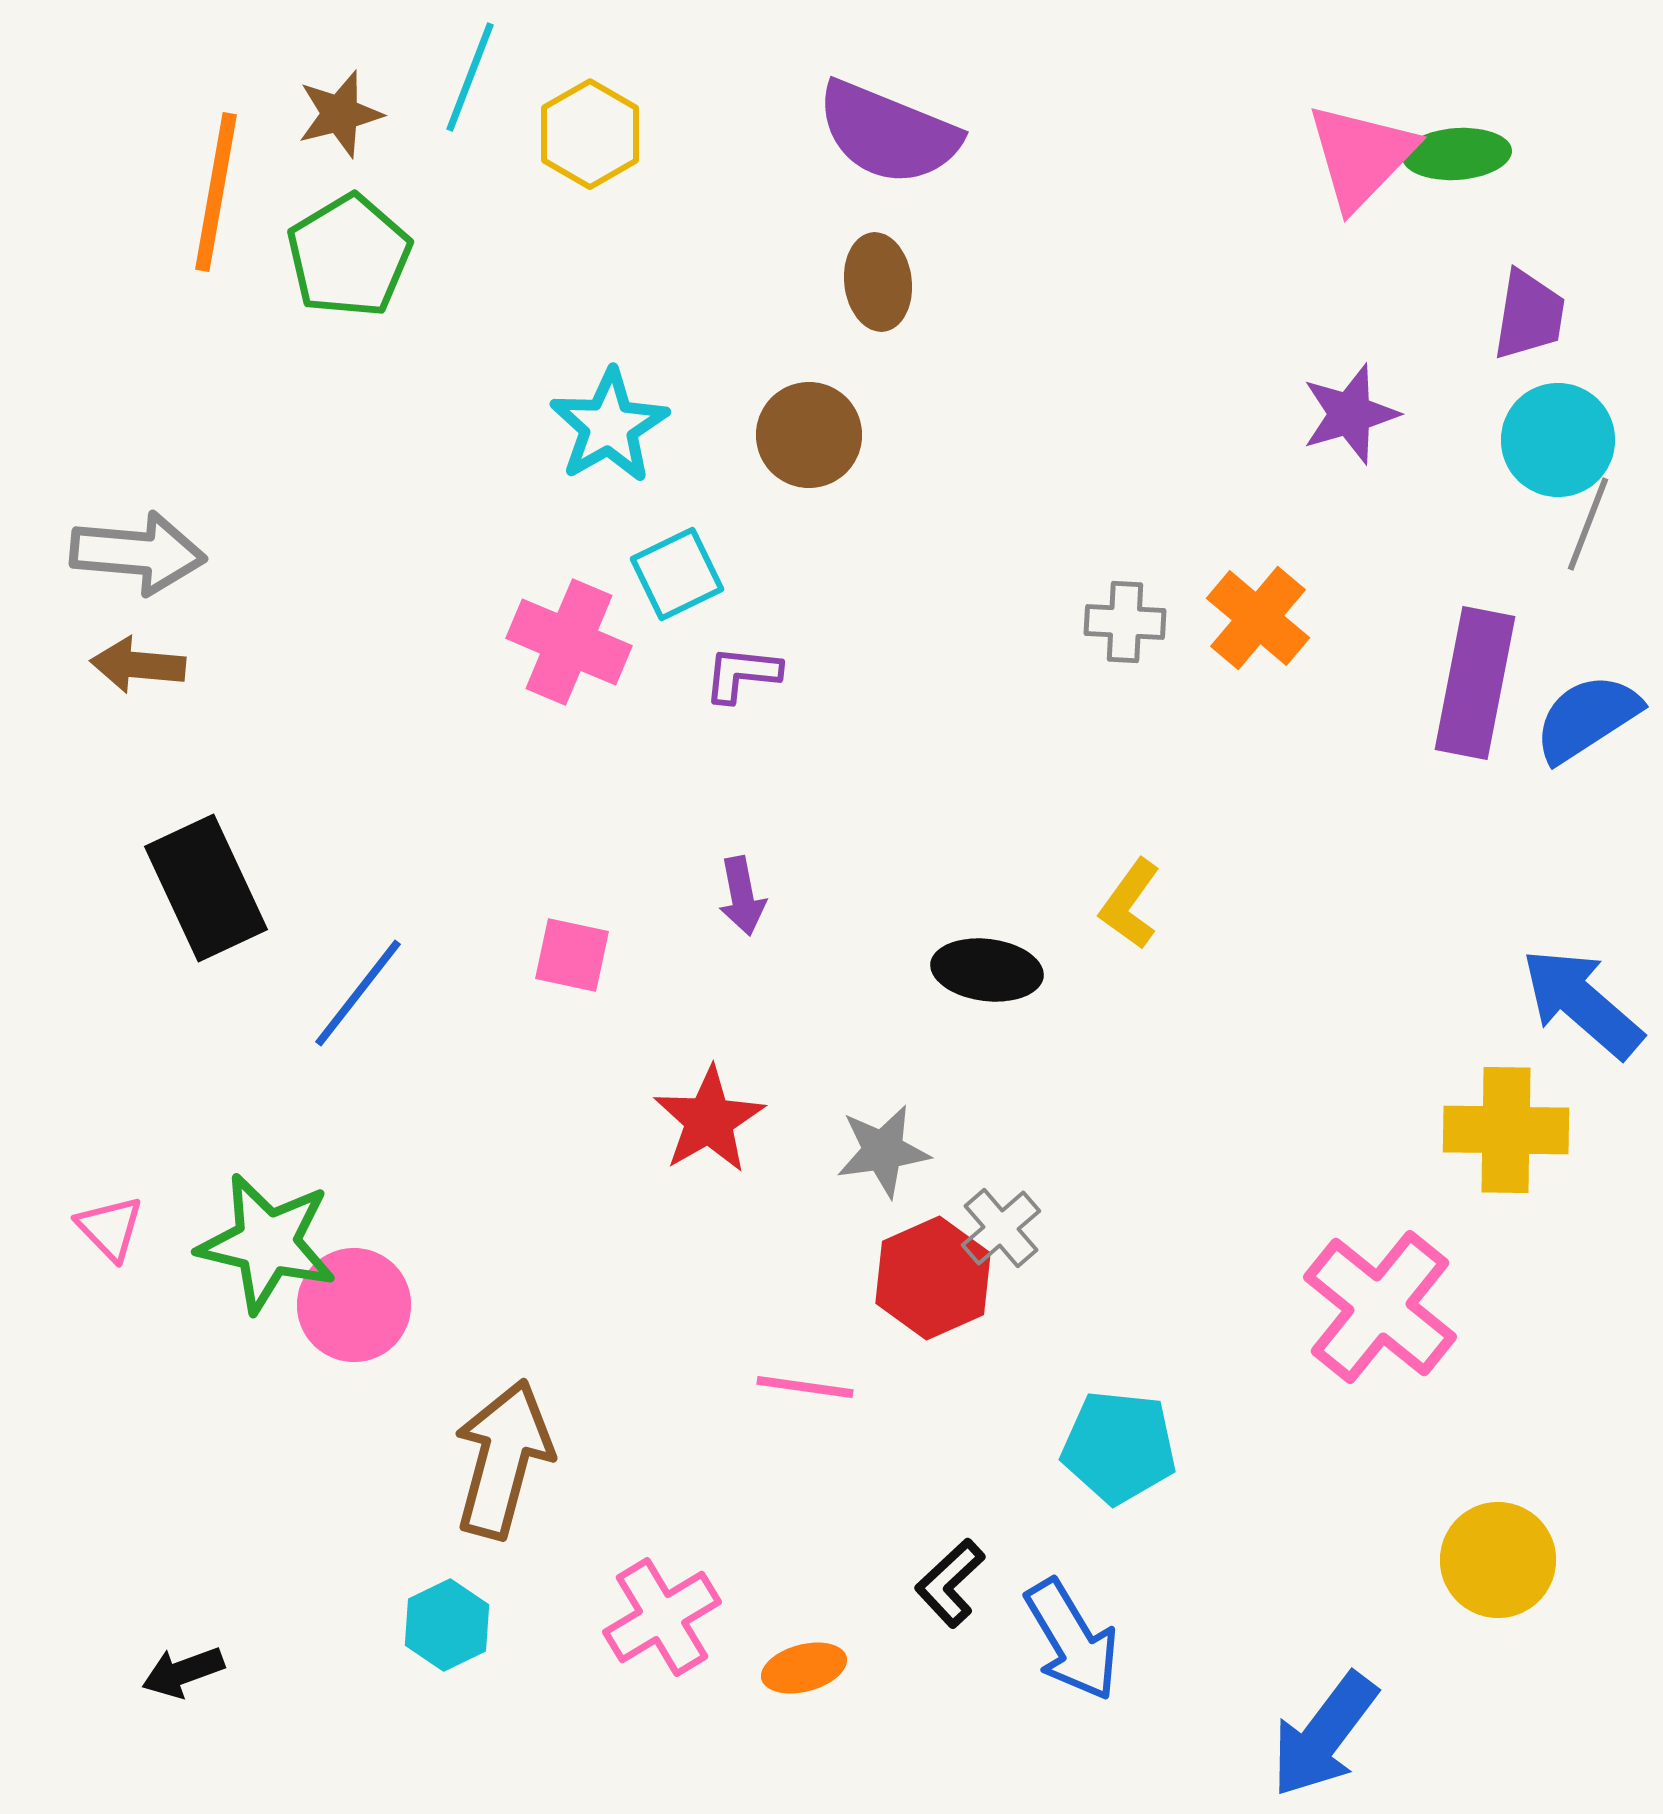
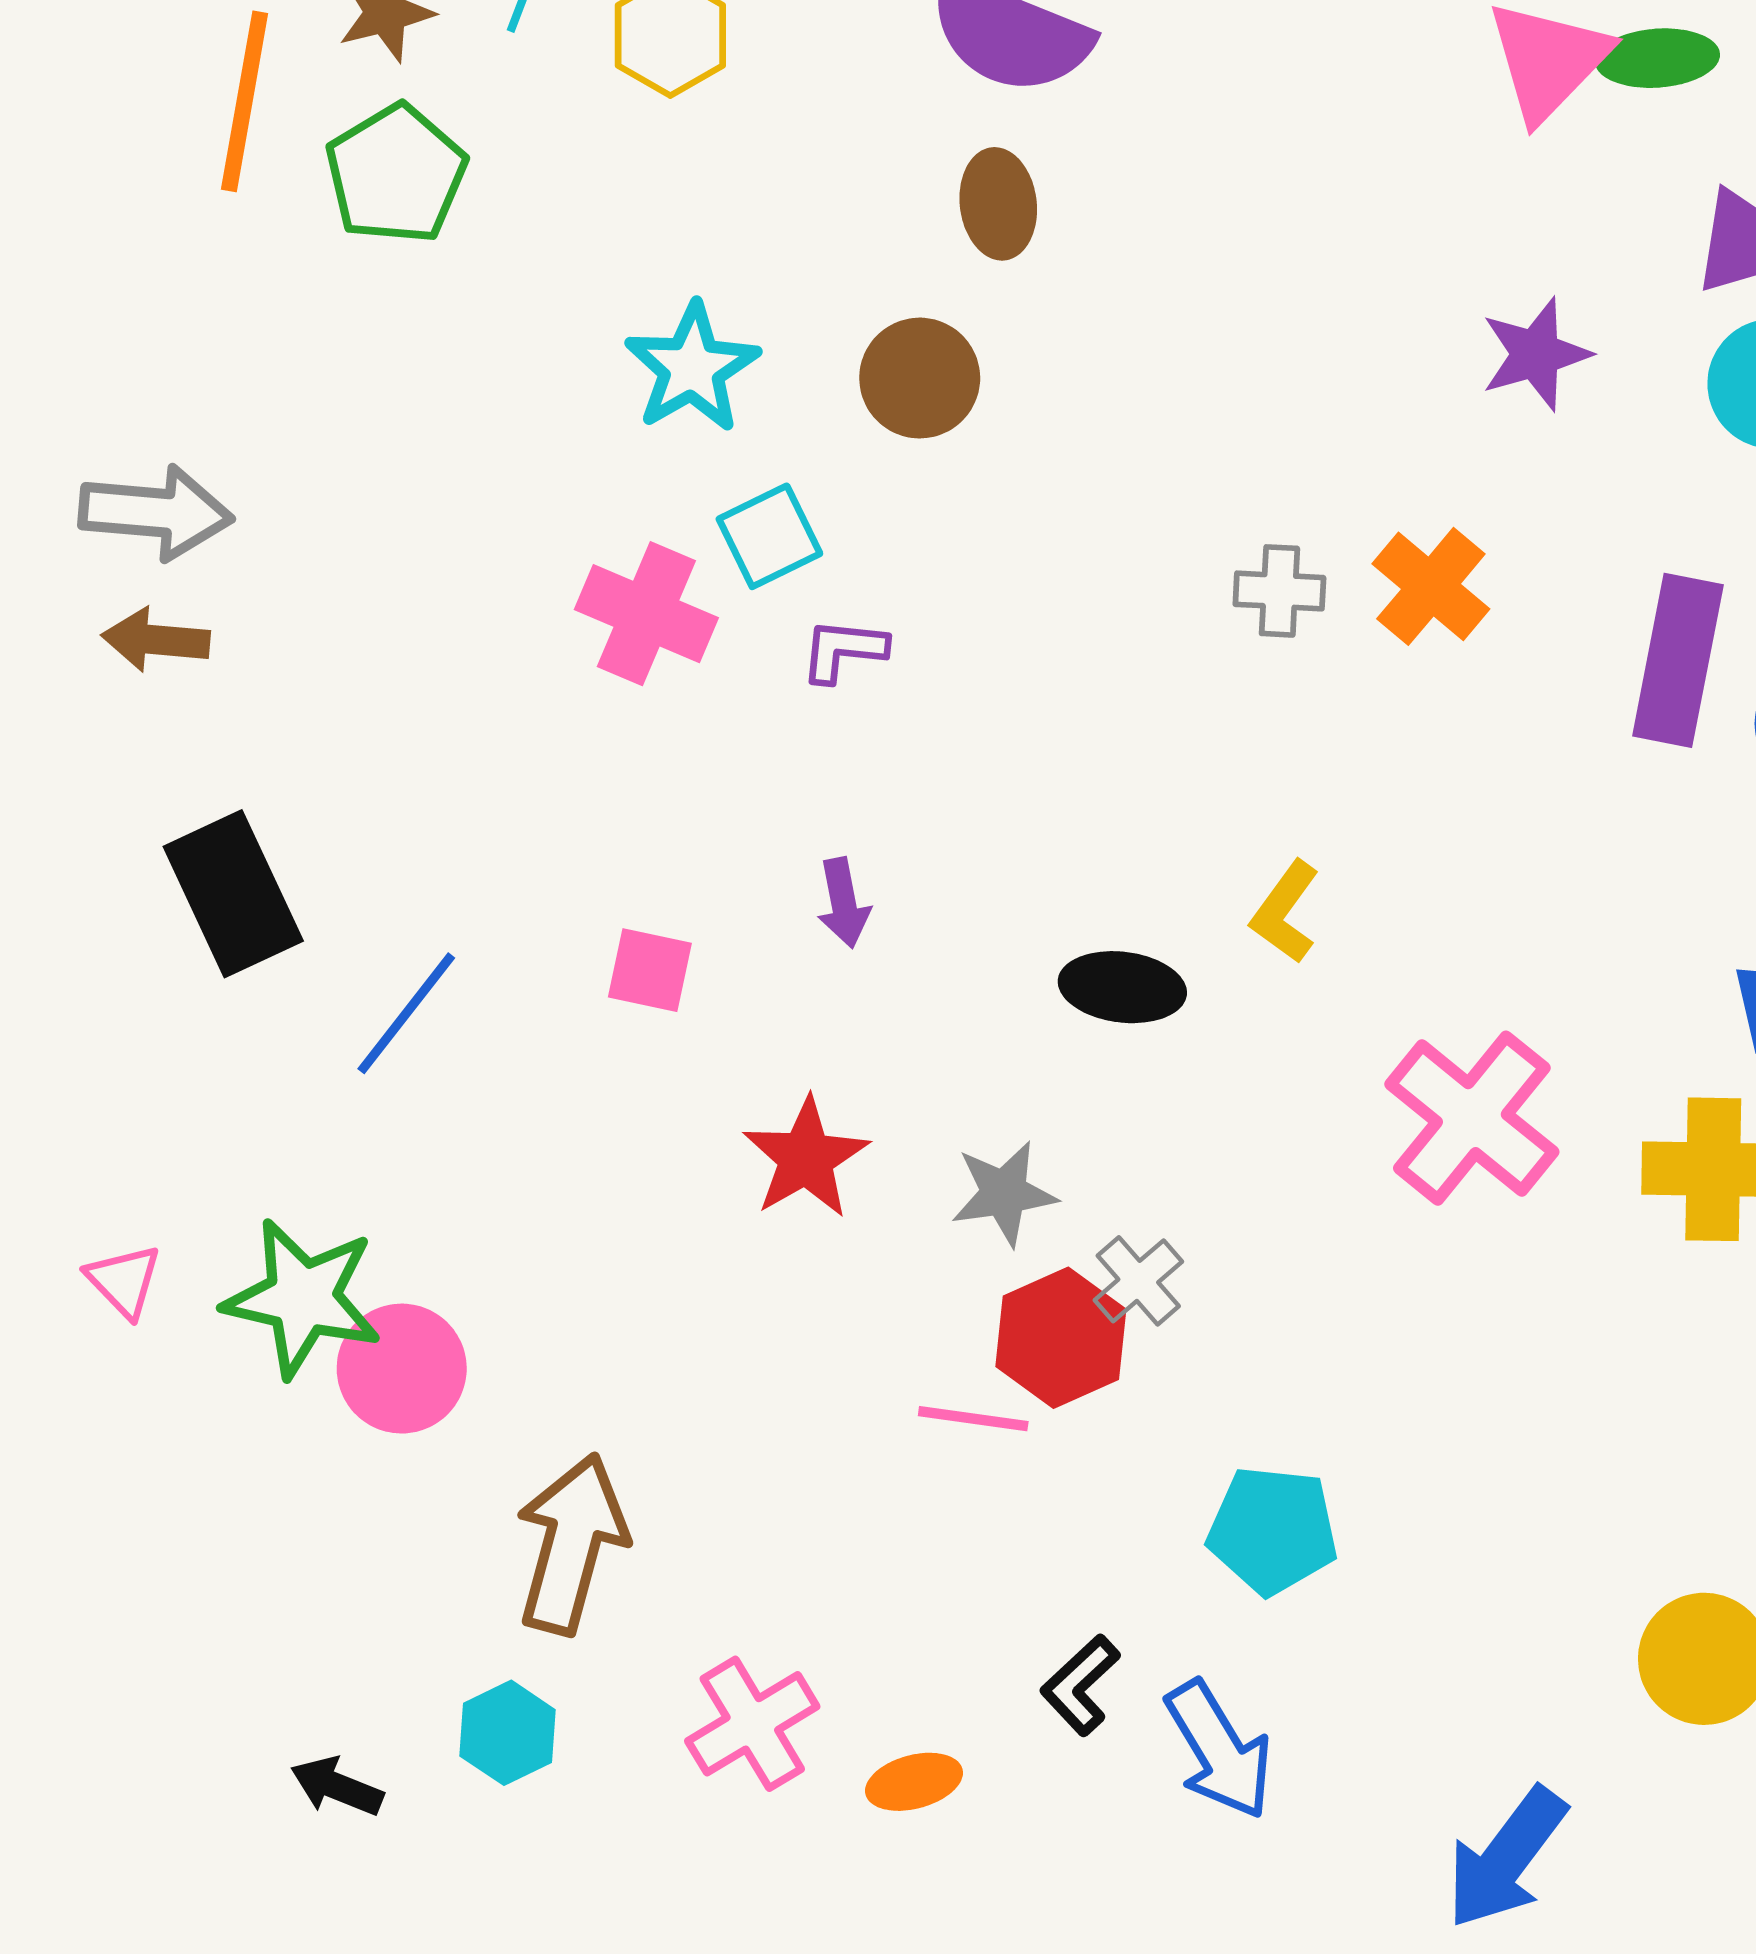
pink cross: (1380, 1307) -> (1472, 1118), moved
pink line: (805, 1387) -> (973, 1419), moved
black arrow: (183, 1672) -> (337, 1786), moved, turned 42

